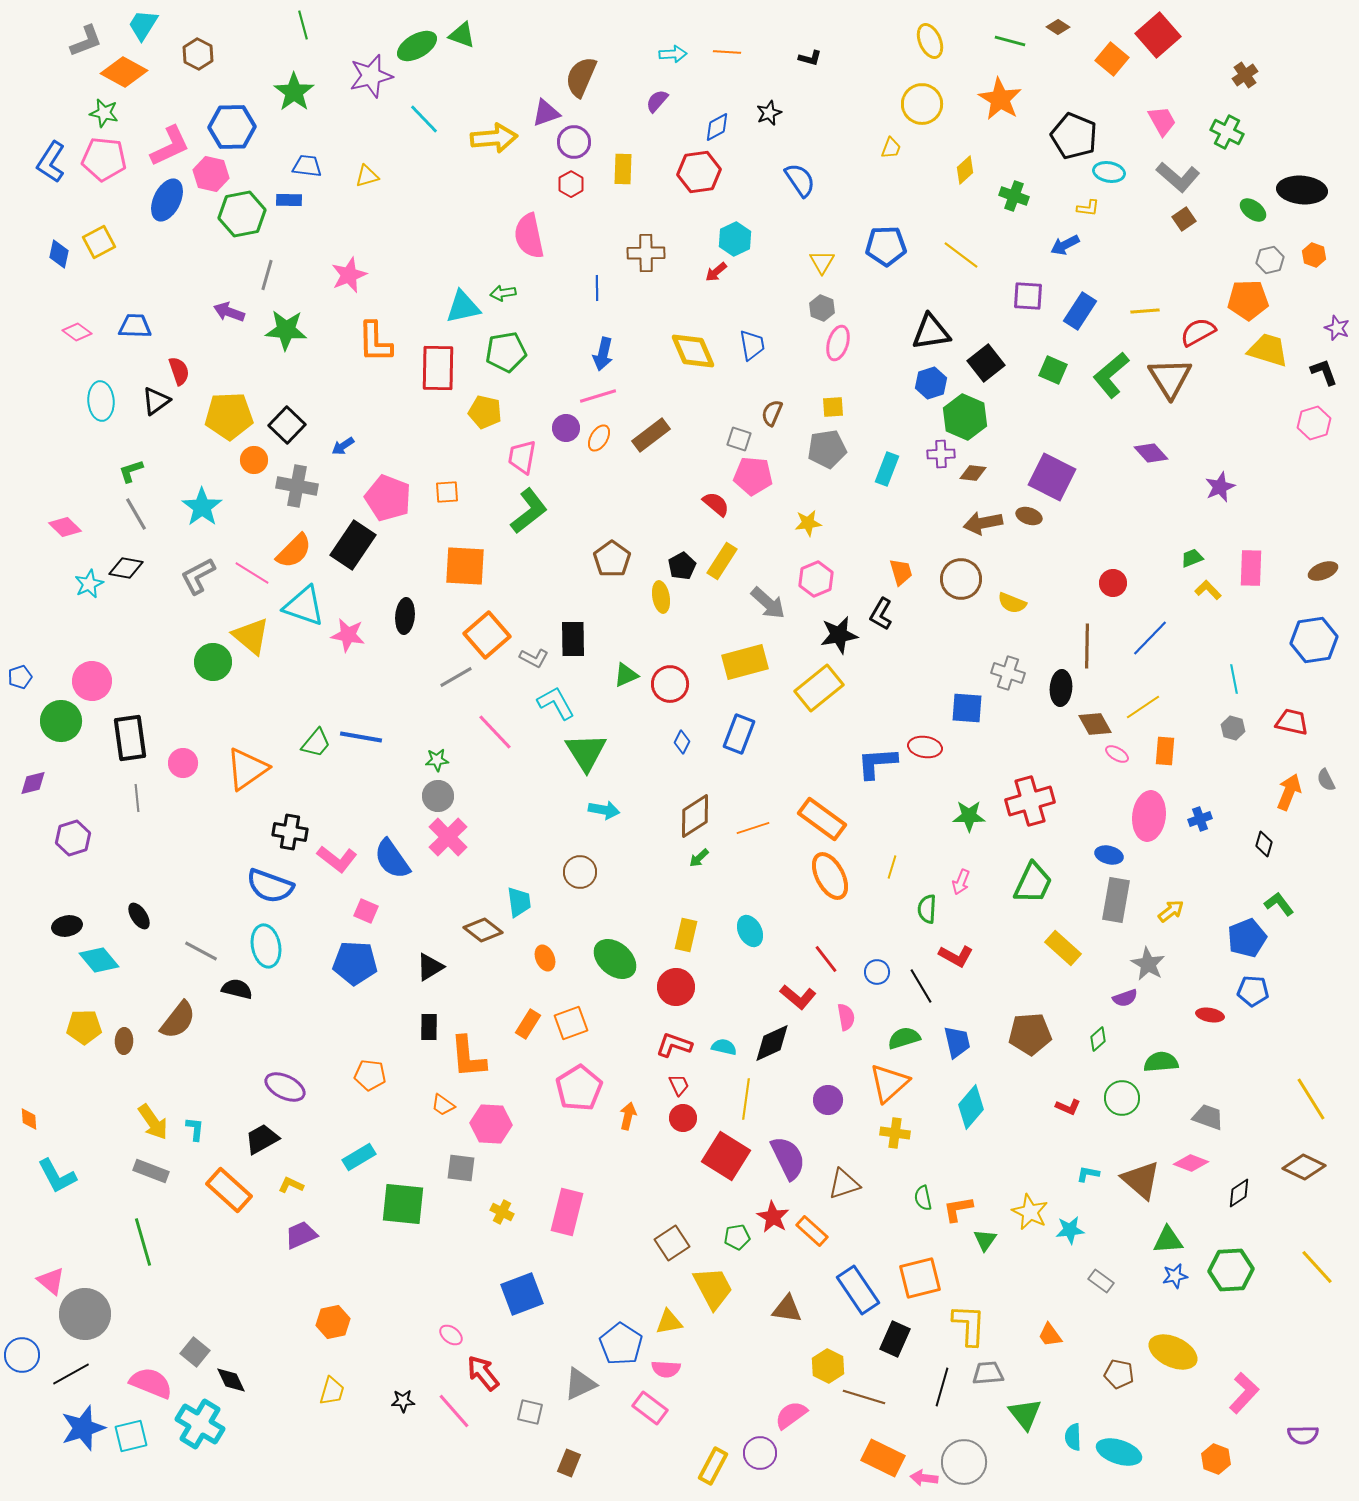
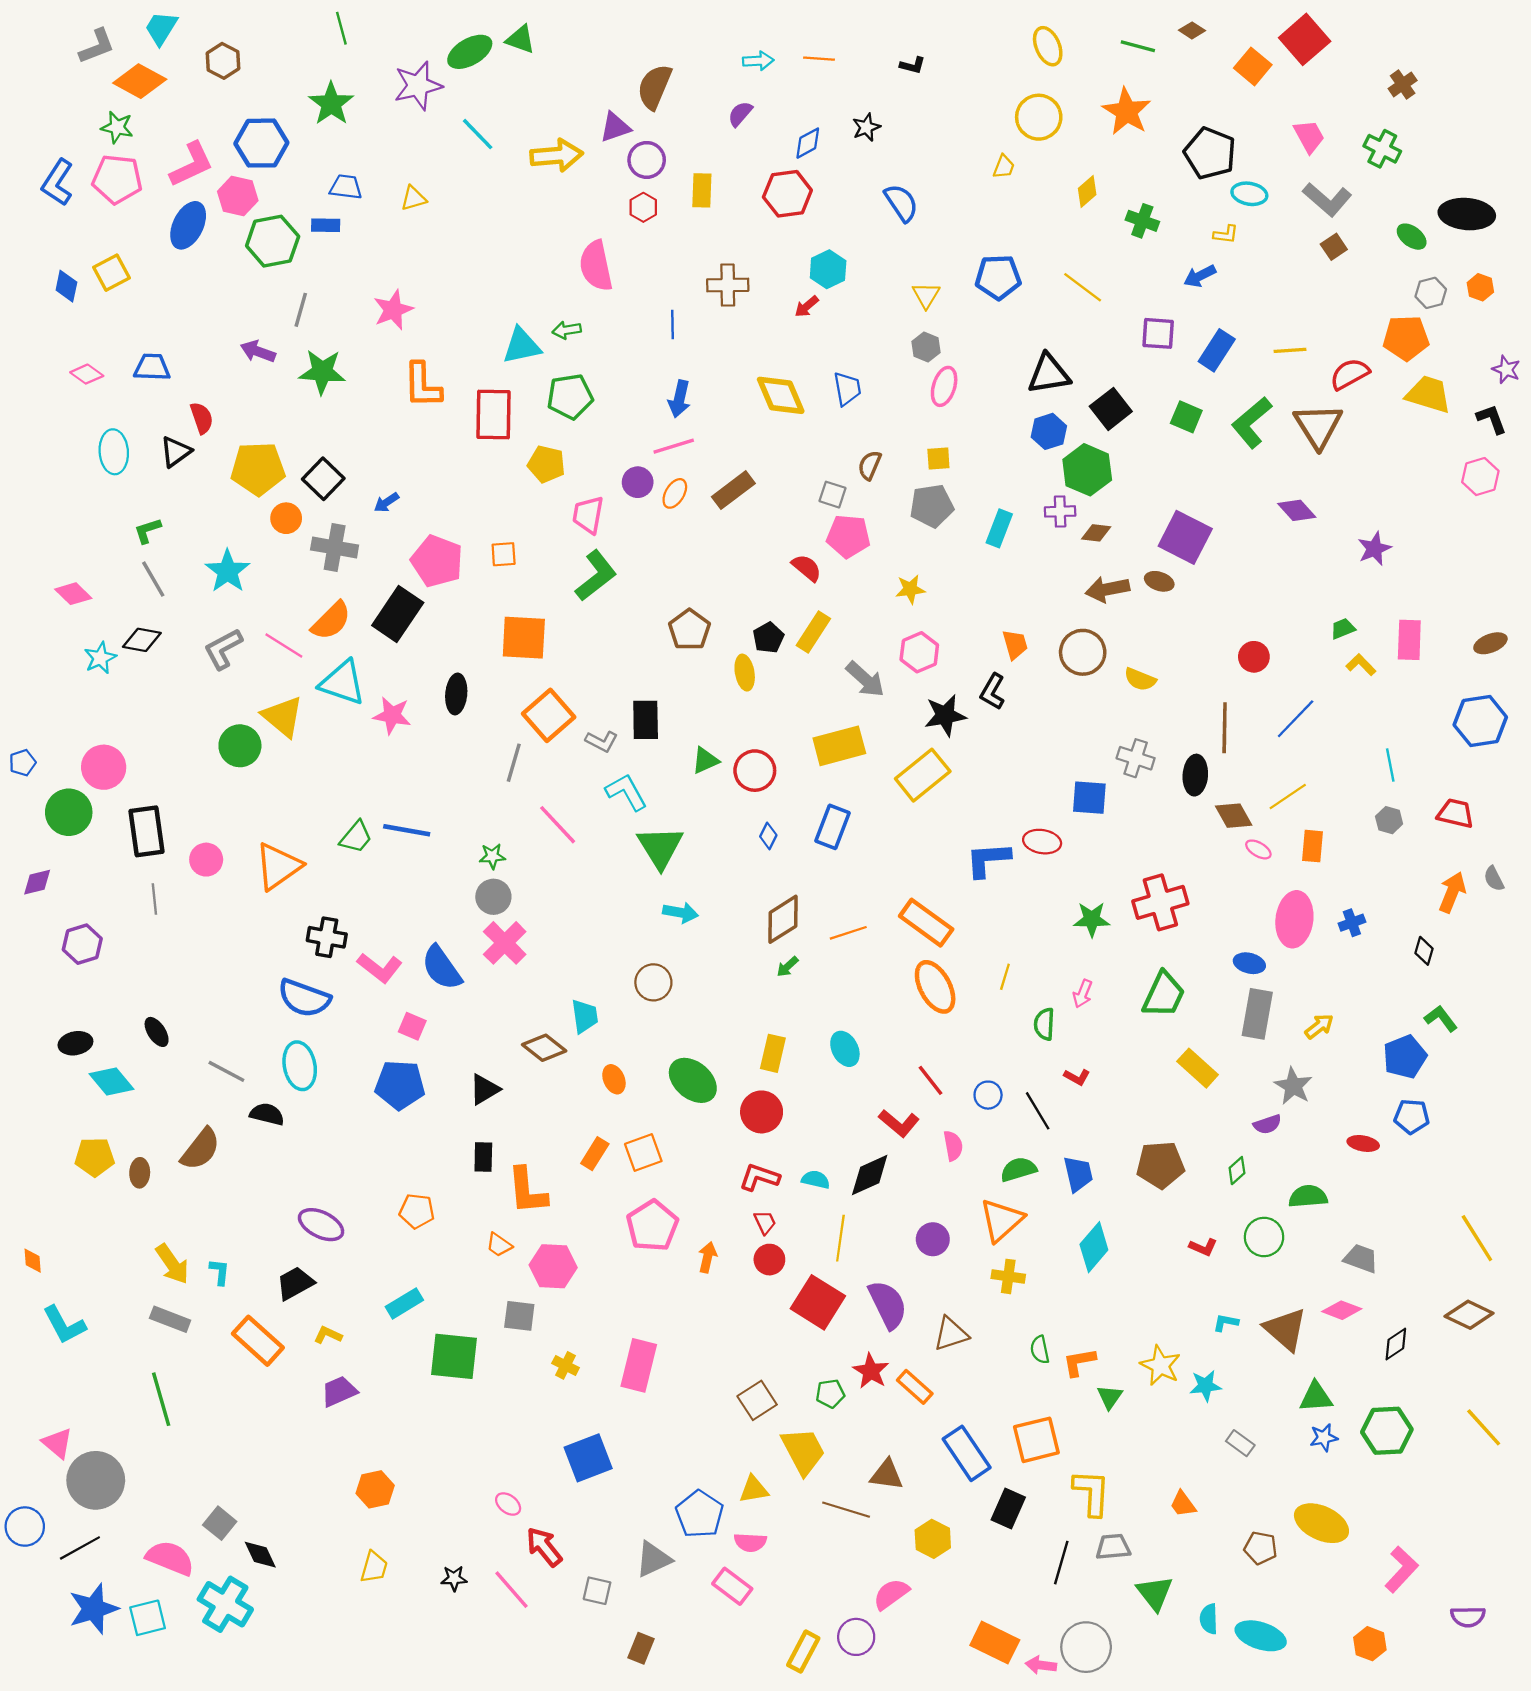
gray line: (456, 677) -> (514, 763), turned -44
red L-shape: (956, 956) -> (1077, 1077), size x0.7
brown line: (864, 1397) -> (846, 1510), moved

